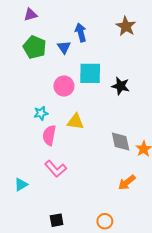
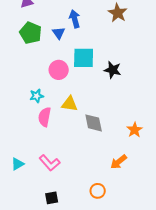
gray diamond: (121, 142) -> (94, 123), moved
pink L-shape: (56, 169) -> (50, 163), moved
orange circle: (105, 221) -> (98, 191), moved

